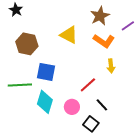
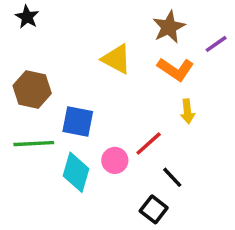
brown hexagon: (27, 44) -> (32, 89), moved
pink circle: (72, 107) -> (115, 160), moved

